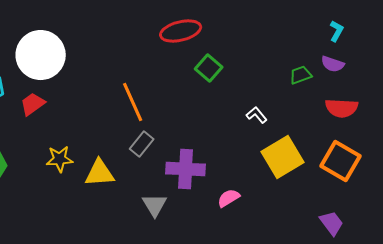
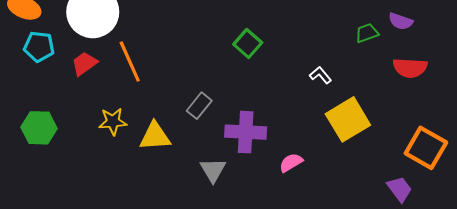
green square: (209, 68) -> (248, 44), moved
orange line: (133, 102) -> (130, 61), moved
orange square: (341, 161) -> (426, 148), moved

